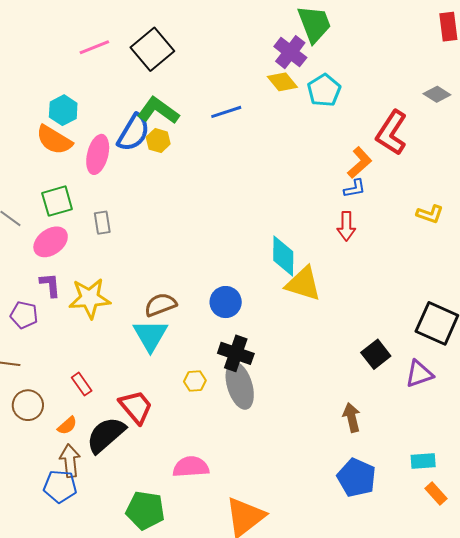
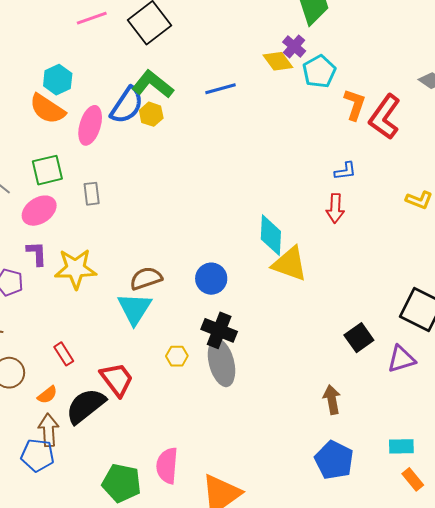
purple cross: (290, 52) -> (294, 46), moved, size x0.7
orange L-shape: (360, 163) -> (355, 105), moved, turned -32
pink semicircle: (191, 467) -> (167, 466), moved, turned -84

